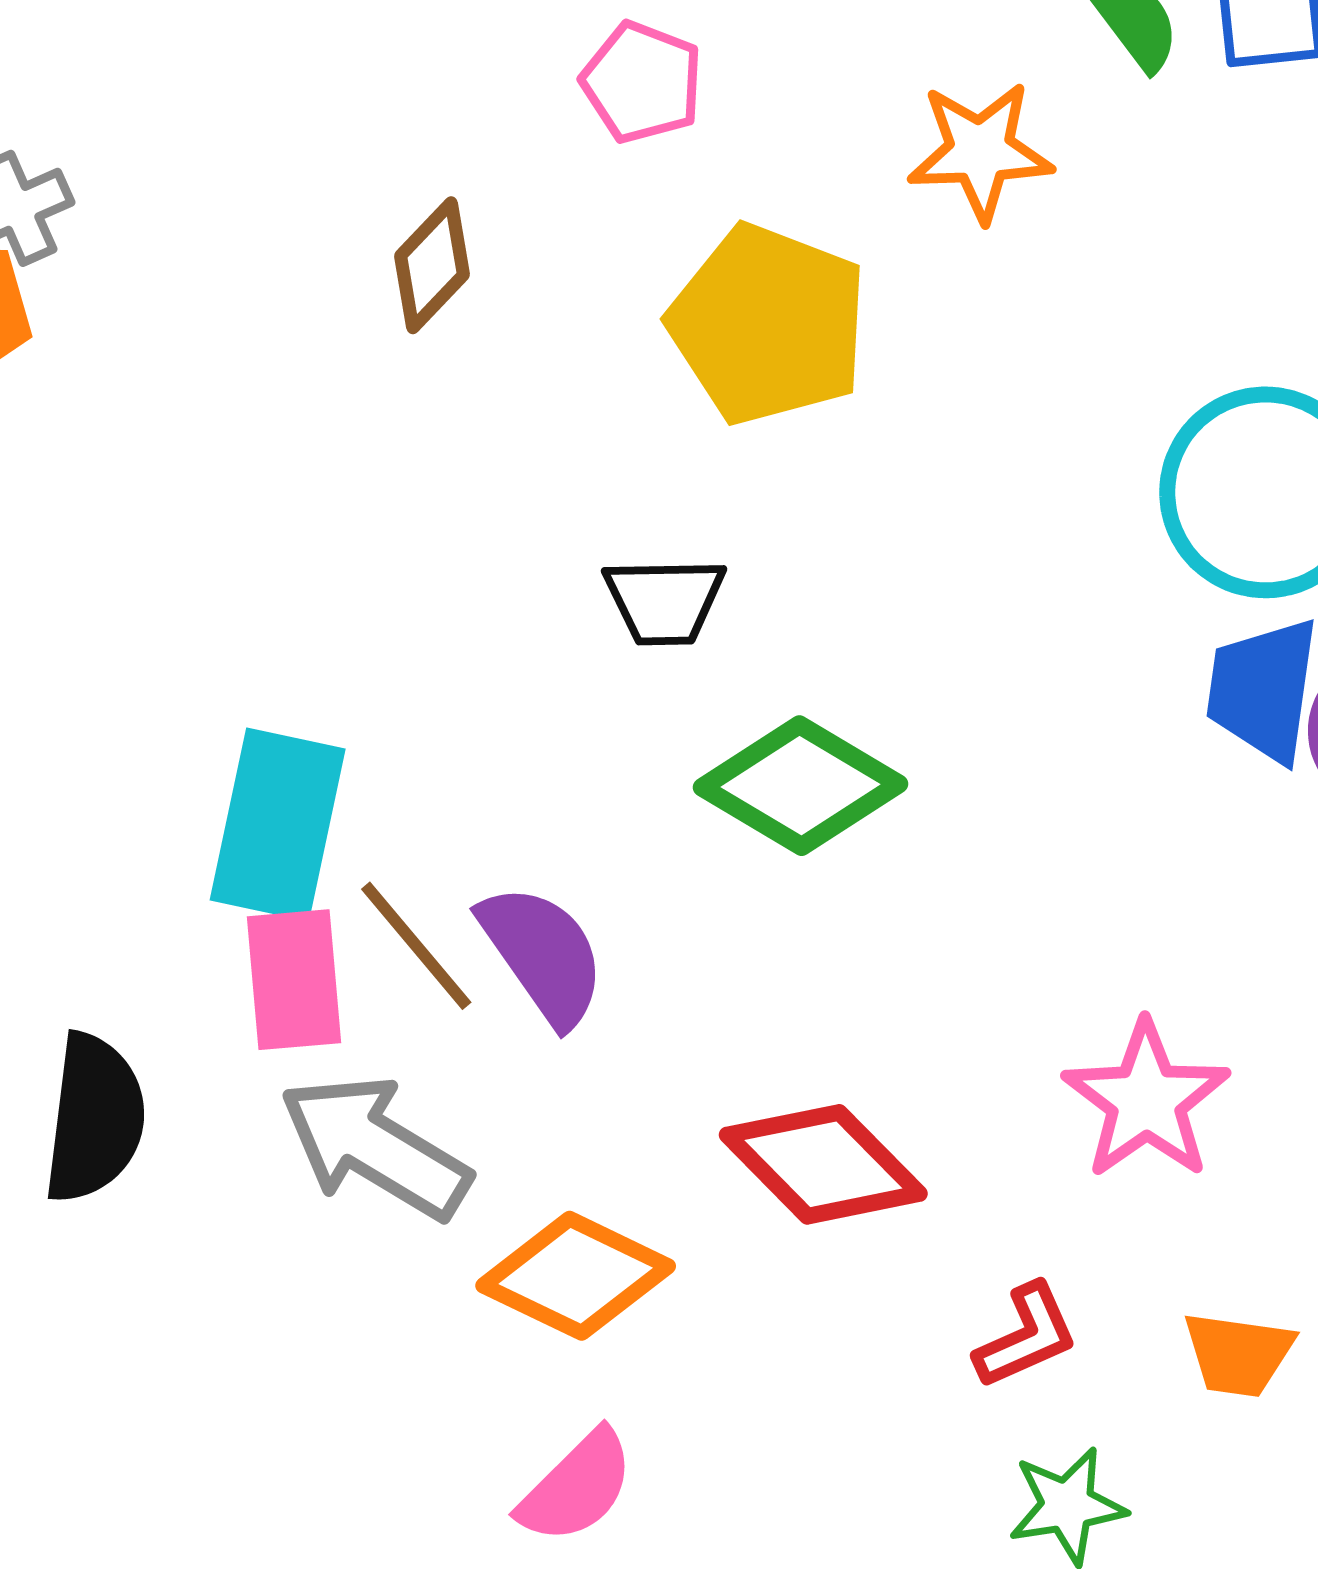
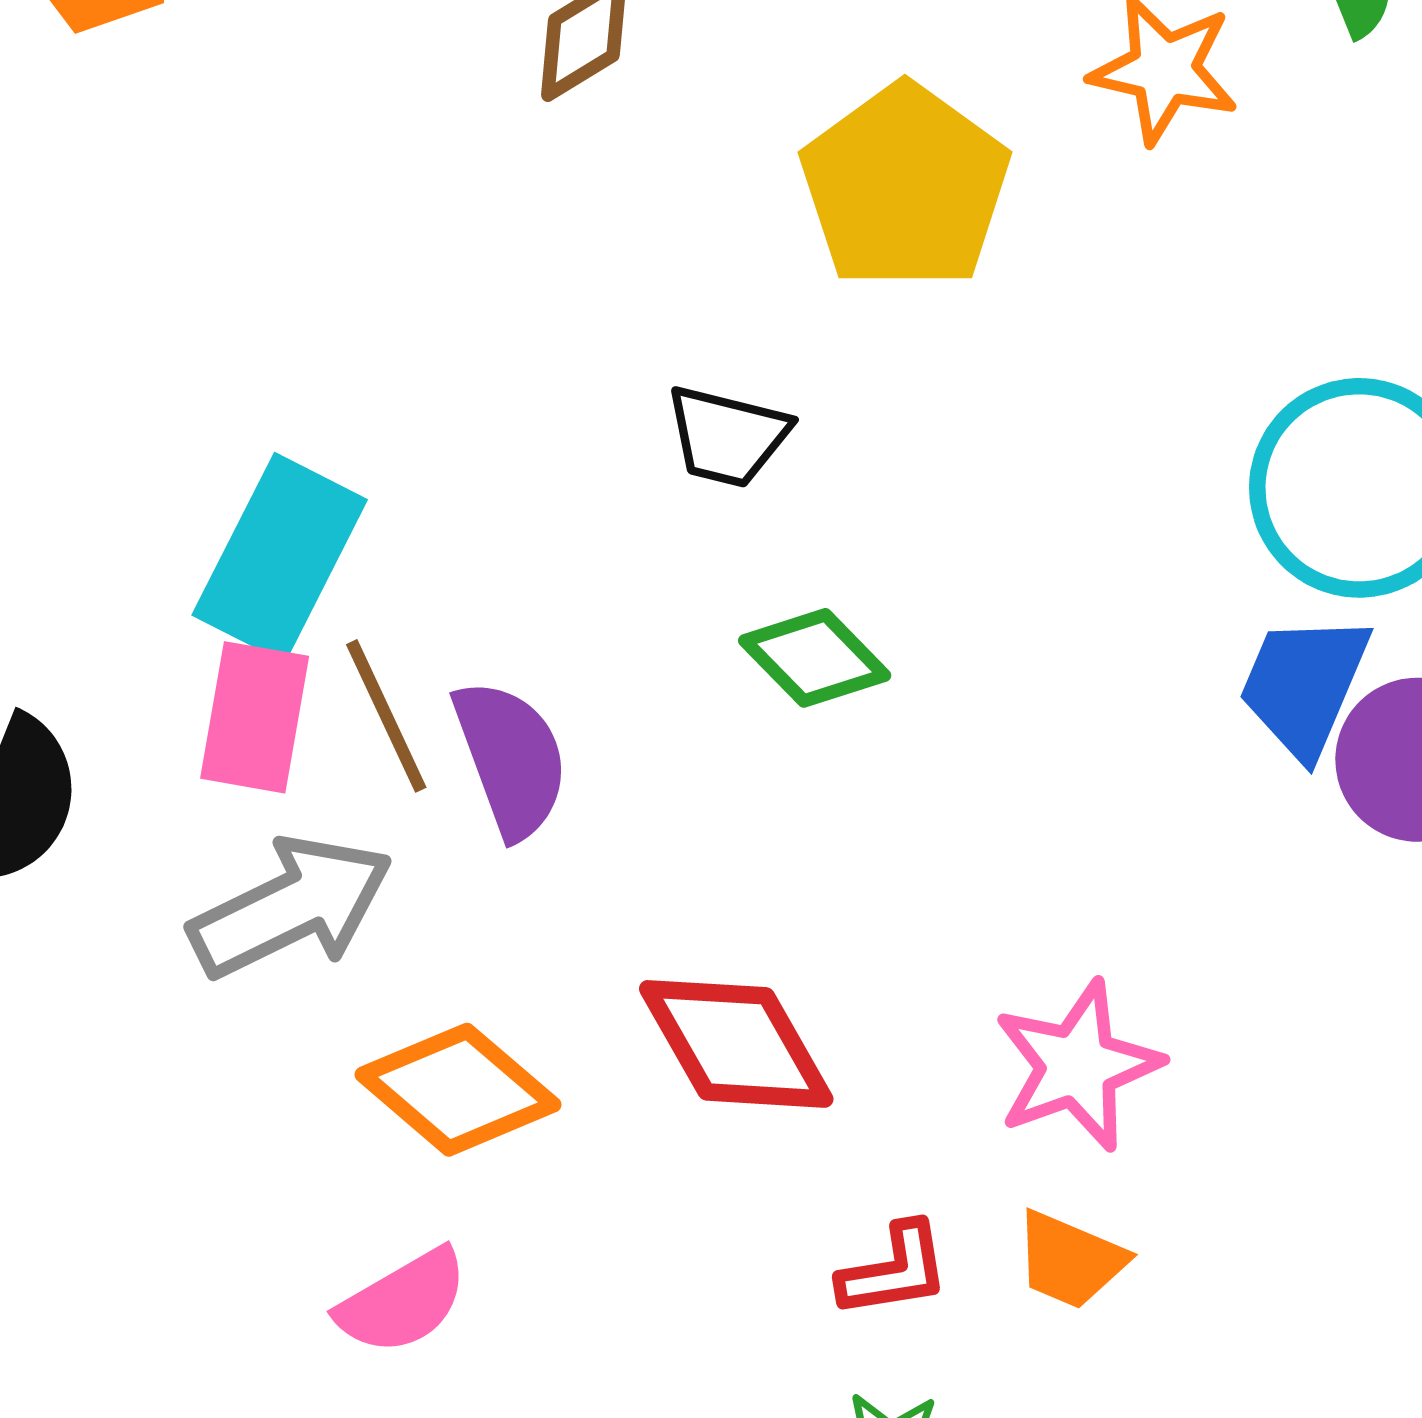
green diamond: (801, 786) -> (815, 658), size x0.7
gray arrow: (375, 1147) -> (291, 907), turned 108
orange trapezoid: (1238, 1354) -> (1070, 1260), moved

